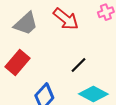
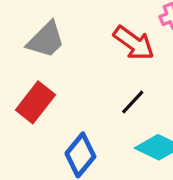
red arrow: (66, 19) -> (134, 43), moved

